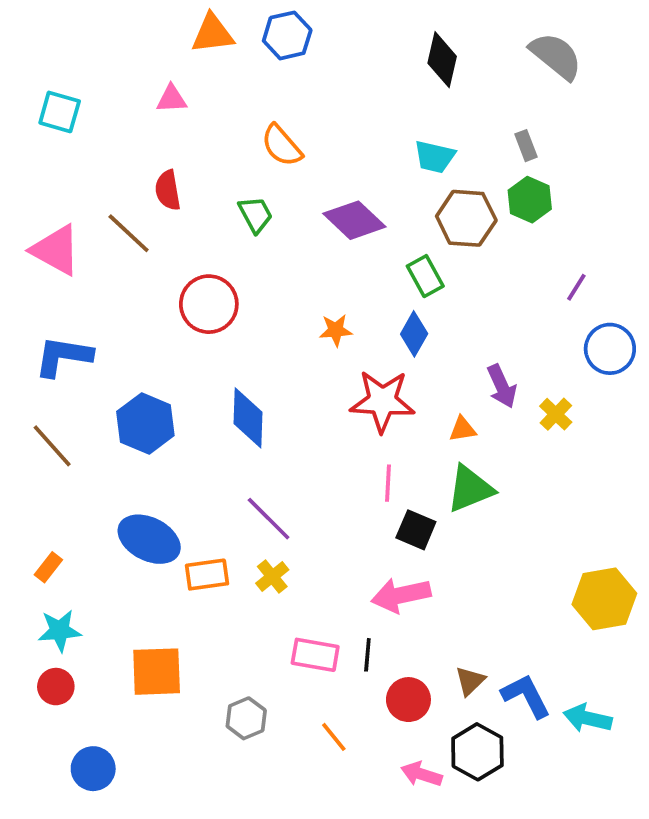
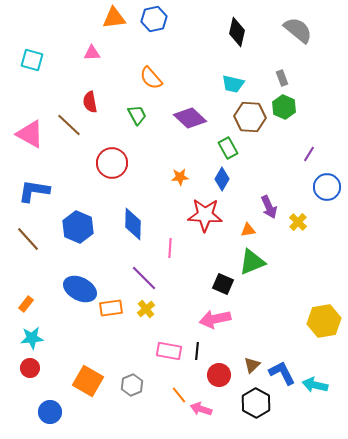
pink line: (388, 483) -> (170, 248), moved
orange square: (157, 672) -> (88, 381), moved, turned 32
pink arrow: (422, 774) -> (201, 409), moved

